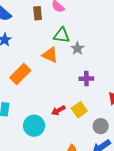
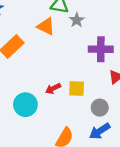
purple cross: (86, 79) -> (101, 49), moved, size x1.5
yellow square: (79, 110) -> (77, 89), turned 35

